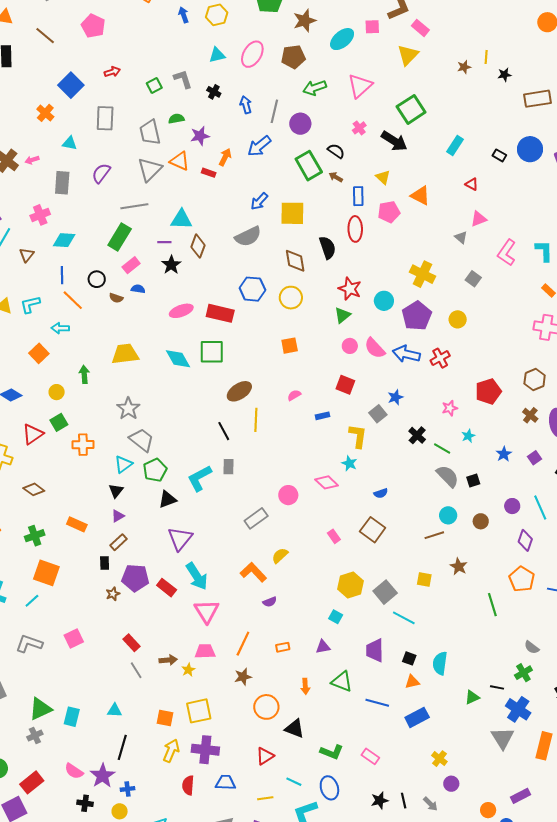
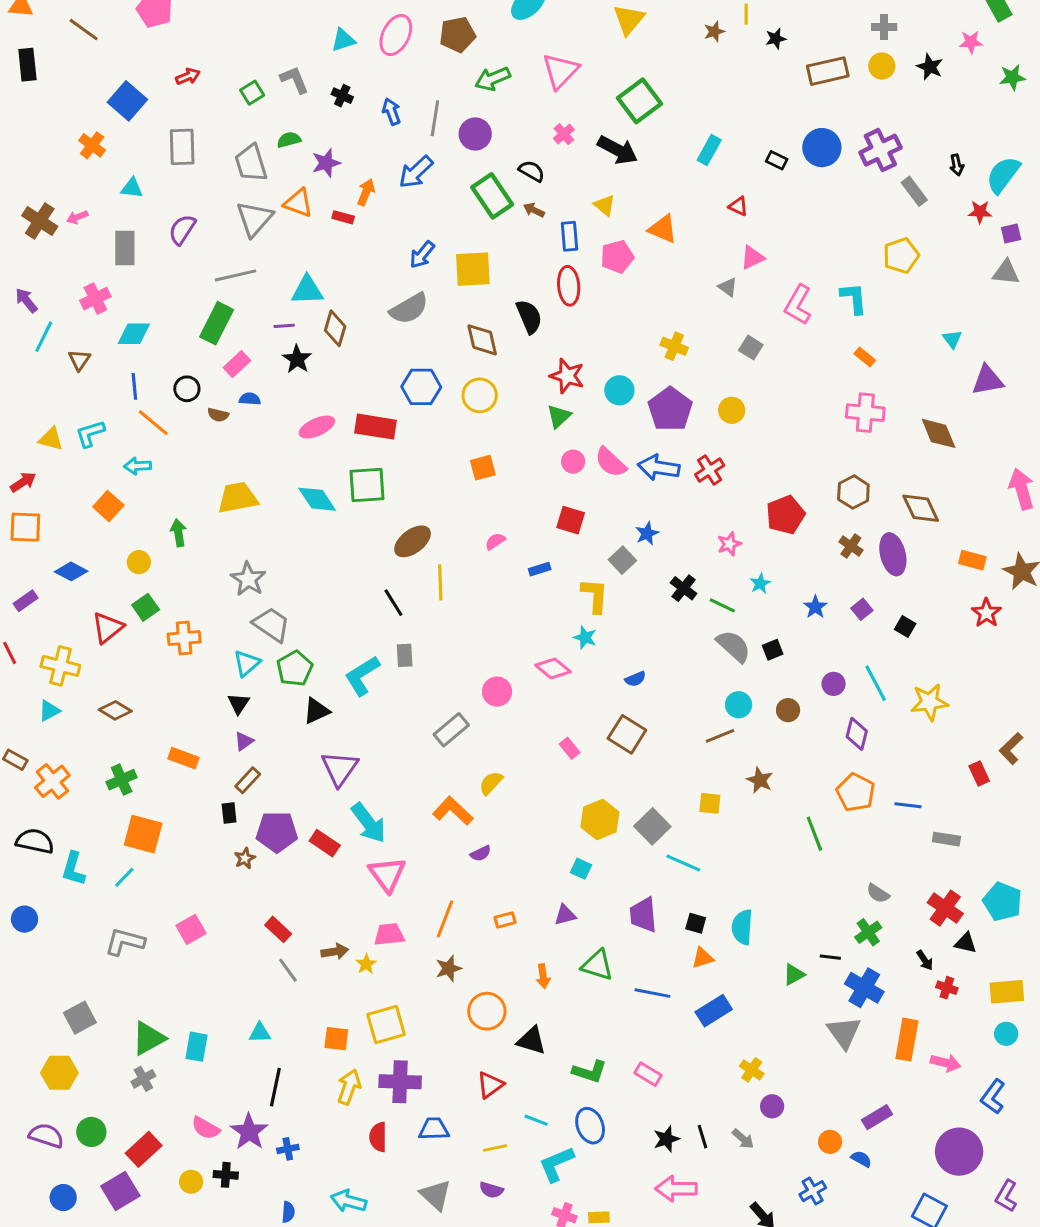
yellow cross: (422, 274) -> (674, 346), size x0.7
yellow circle: (120, 811) -> (191, 1182), moved

